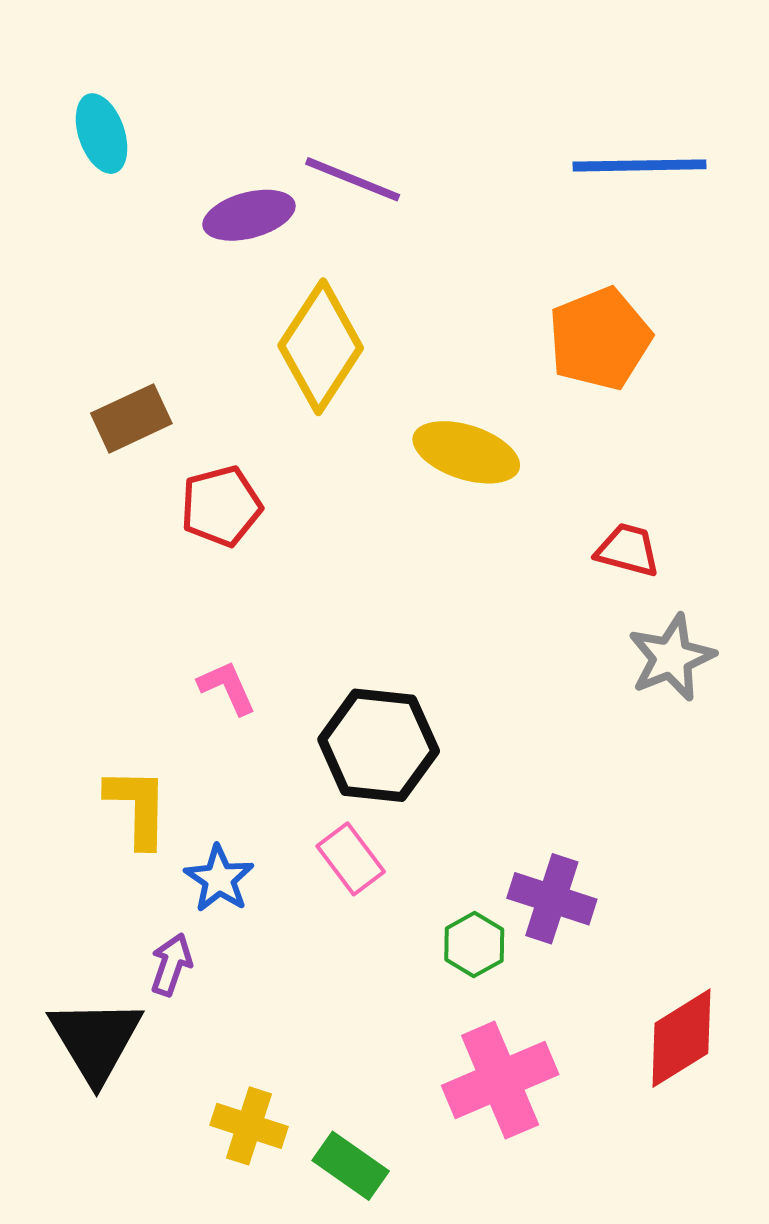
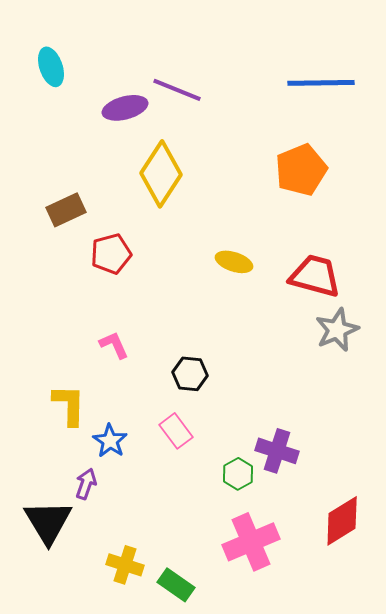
yellow ellipse: (466, 452) -> (234, 262), moved, size x0.7
red trapezoid: (628, 550) -> (315, 276), size x1.6
black hexagon: (379, 745) -> (190, 374), size x0.6

